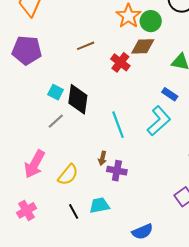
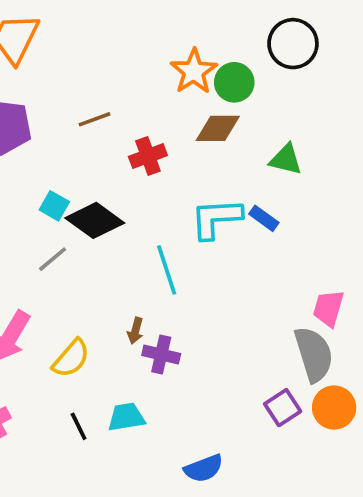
brown line: (86, 46) -> (95, 119), moved
red cross: (120, 62) -> (148, 156), moved, turned 30
black diamond: (78, 99) -> (95, 220), turned -64
cyan L-shape: (159, 121) -> (216, 218), moved, turned -144

